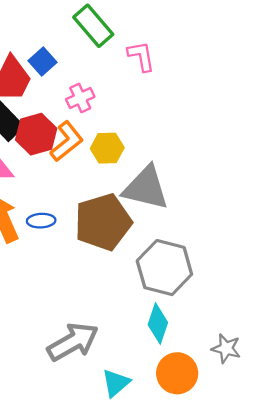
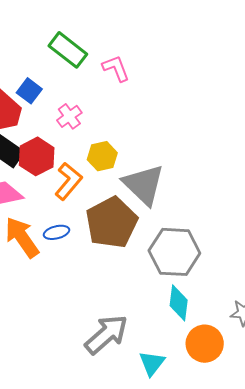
orange L-shape: (67, 141) -> (68, 181), moved
gray triangle: (146, 188) -> (144, 185), turned 42

